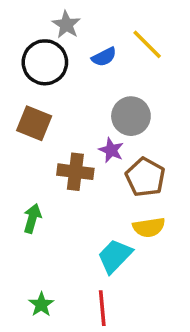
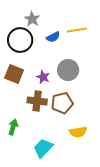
yellow line: (147, 44) -> (77, 30), turned -54
purple star: (111, 150) -> (43, 77), moved
brown pentagon: (145, 177) -> (62, 103), moved, turned 30
cyan trapezoid: (115, 256) -> (43, 148), moved

